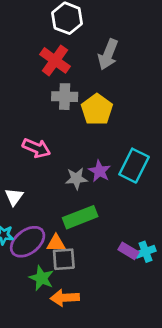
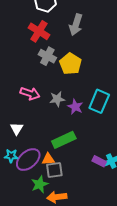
gray cross: (65, 97) -> (47, 56), turned 30
gray star: (76, 178) -> (57, 99), moved
green star: (41, 278) -> (40, 184), turned 30

